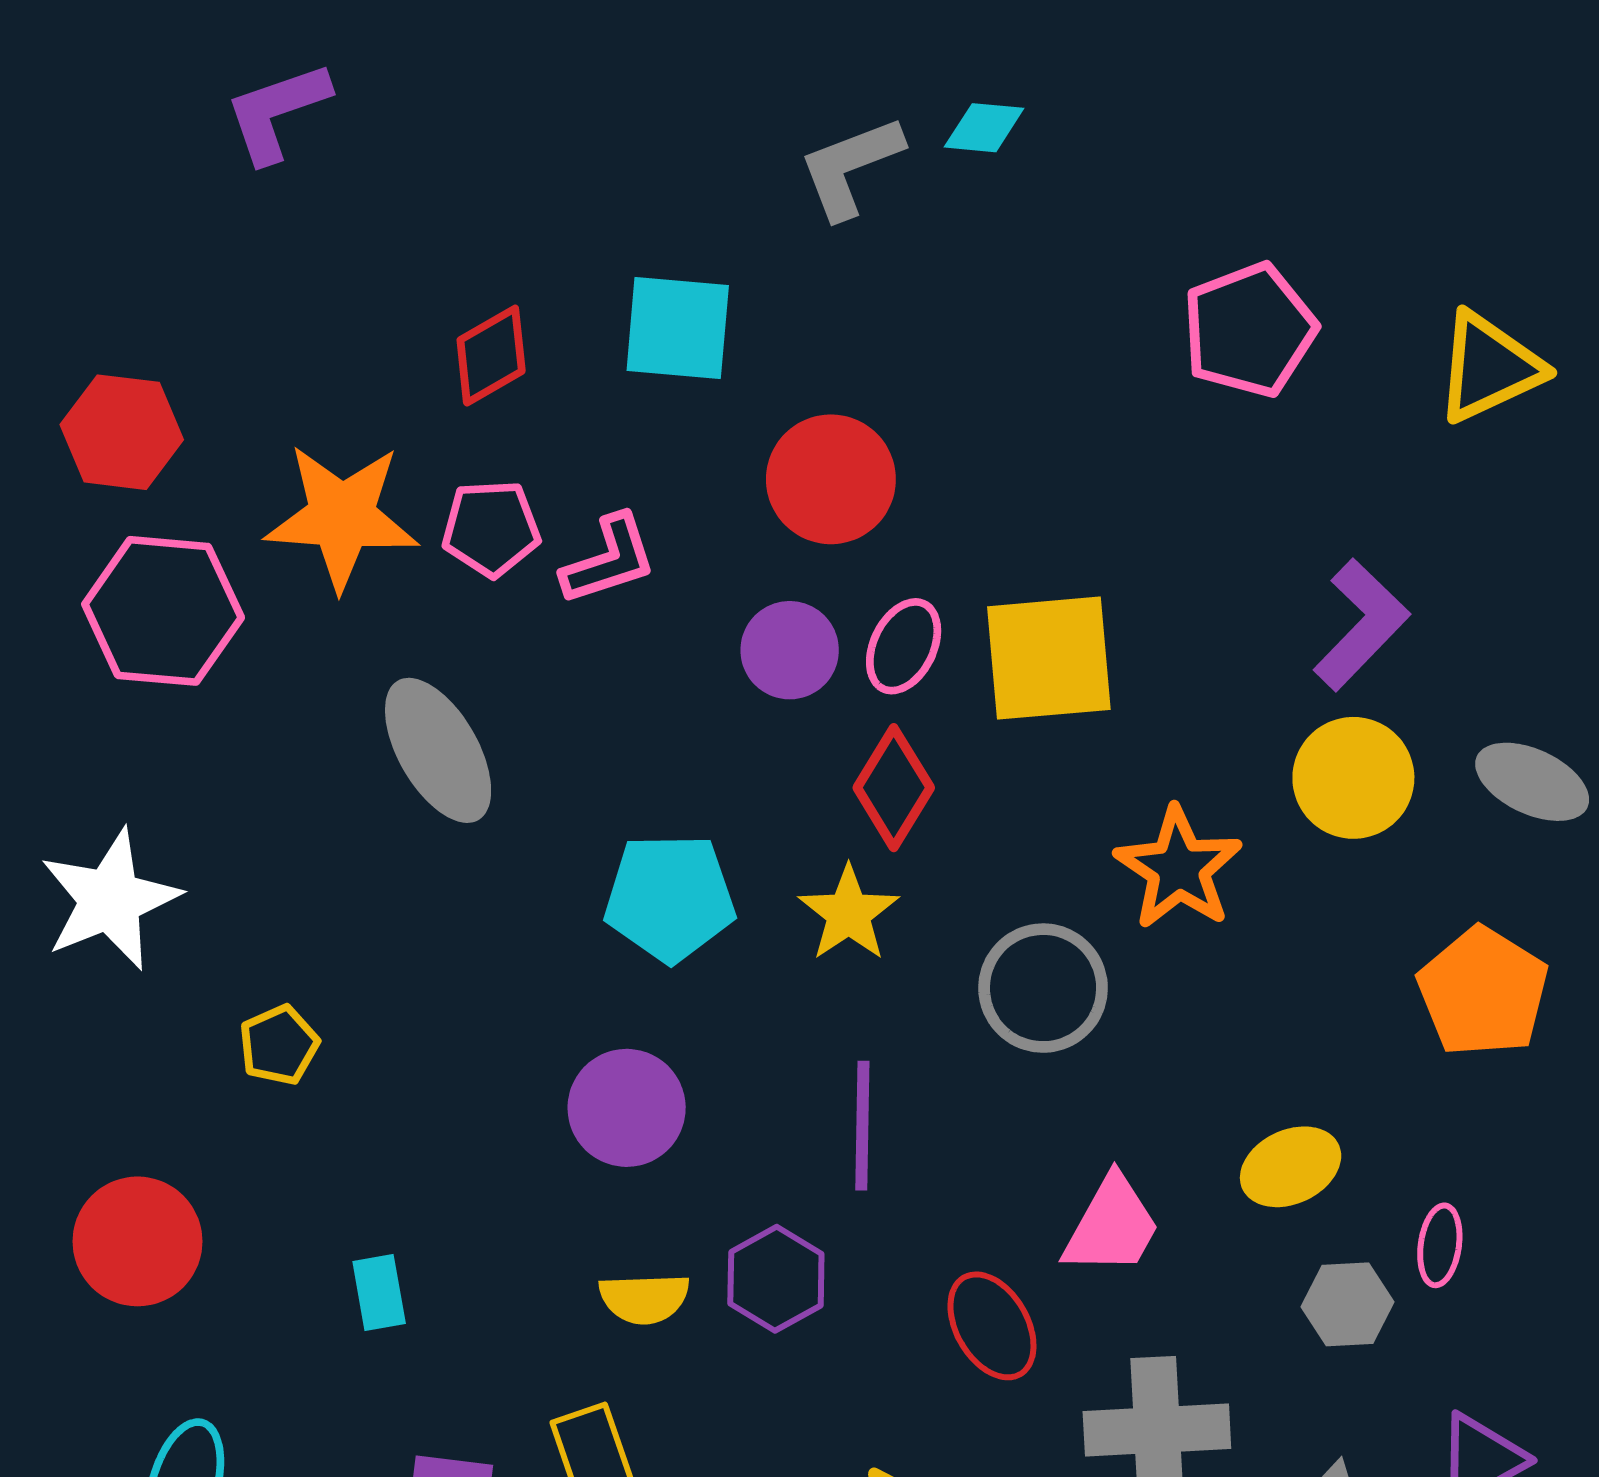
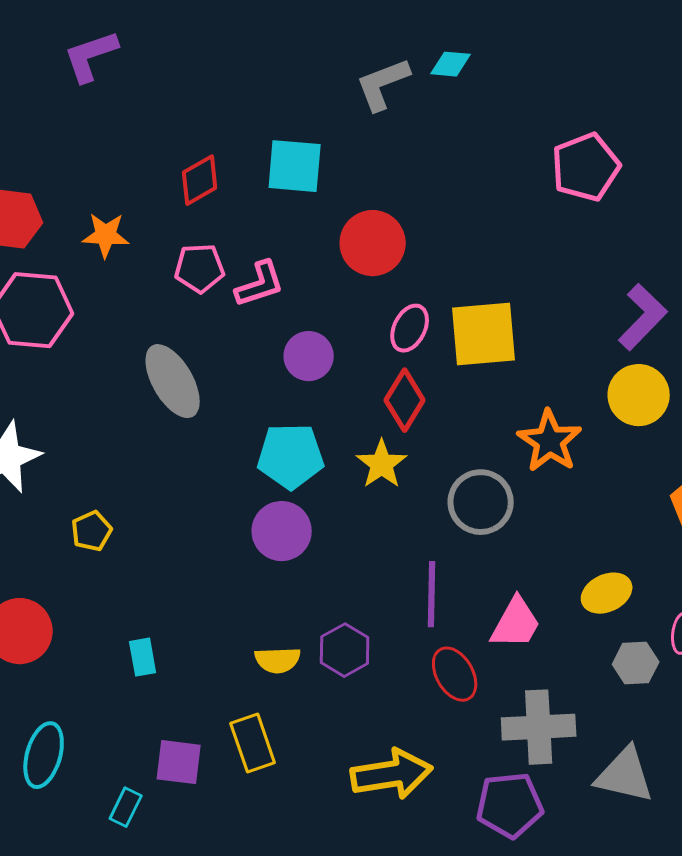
orange star: (342, 517) -> (106, 235), moved, size x0.6
purple circle: (790, 650) -> (309, 356), moved
purple circle: (627, 1108) -> (282, 531), moved
purple line: (862, 1126) -> (432, 594), moved

